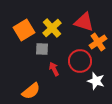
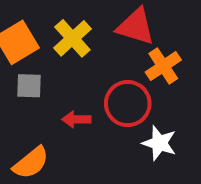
gray square: (42, 49) -> (29, 86), moved
red arrow: (54, 69) -> (76, 119), turned -64

